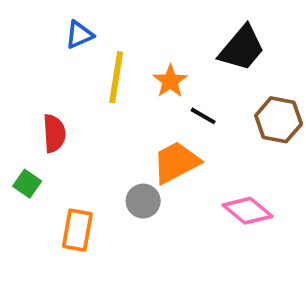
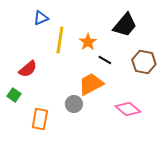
red semicircle: (54, 133) -> (28, 69), turned 54

